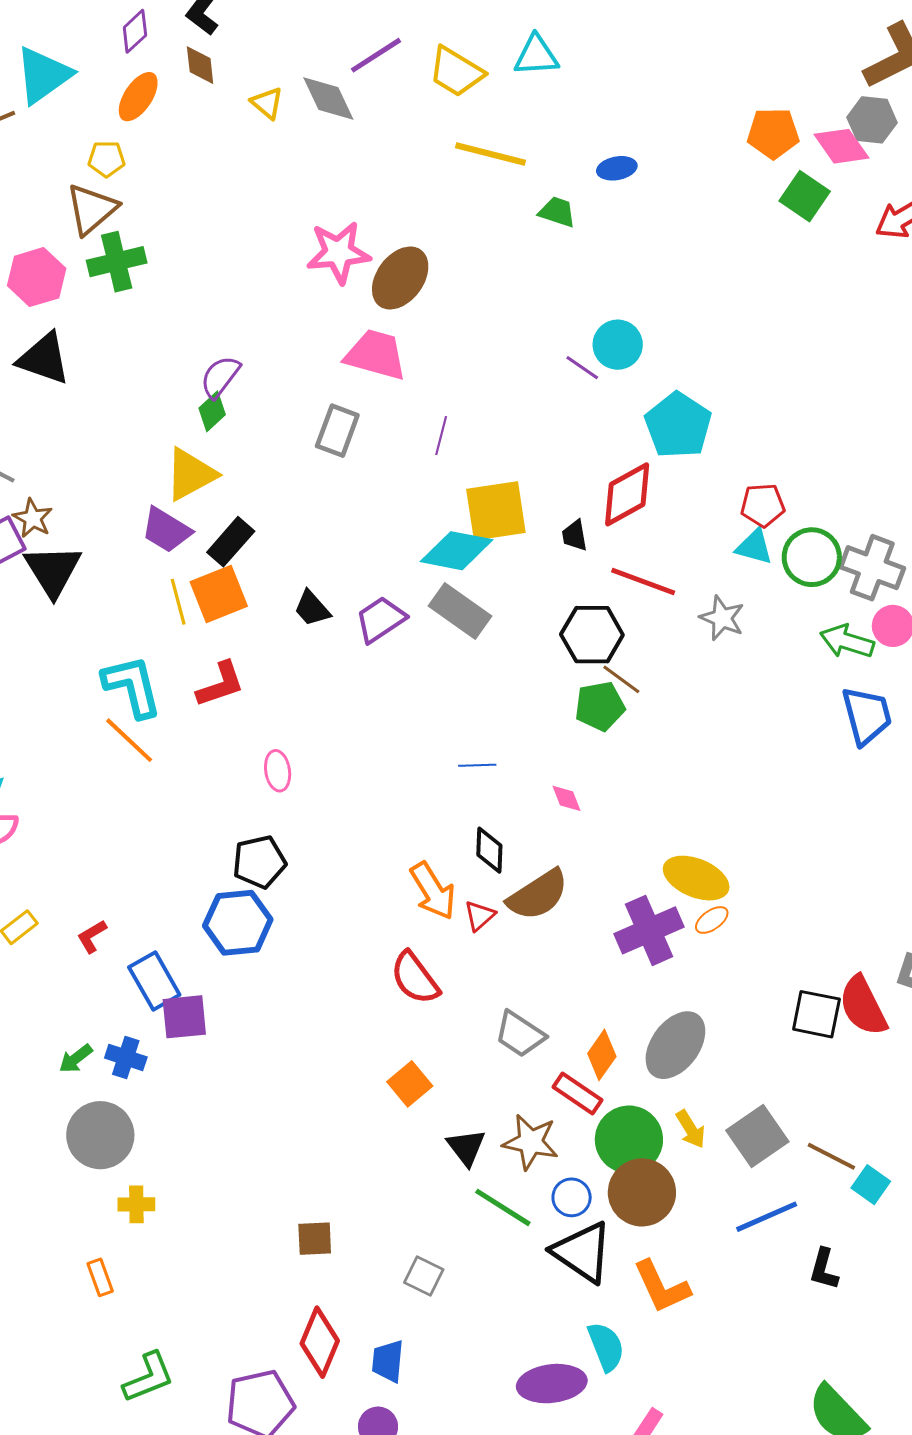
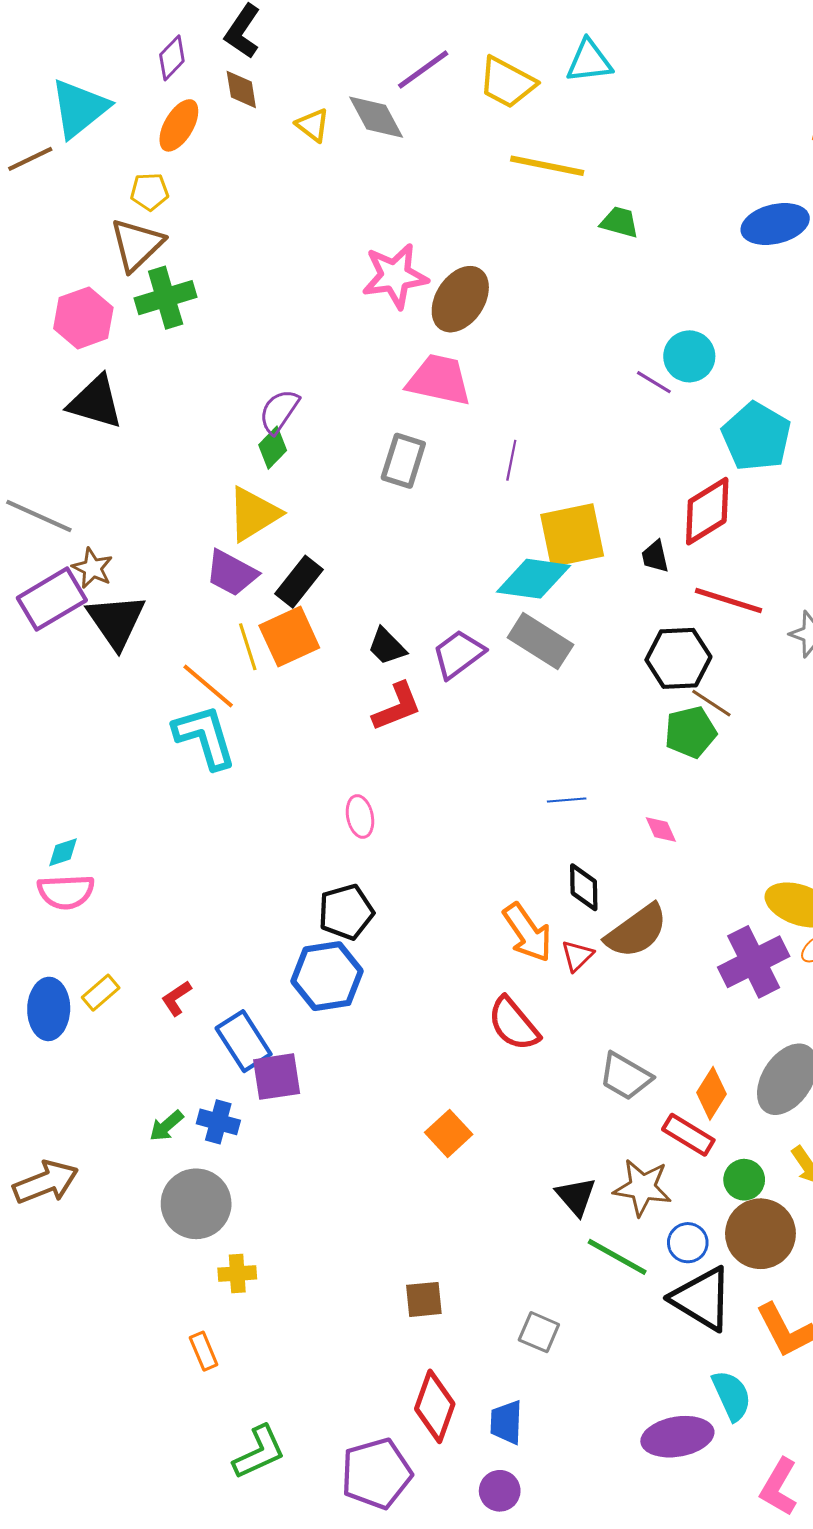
blue ellipse: (617, 168) -> (775, 224), moved, size x1.6
red L-shape: (220, 684) -> (397, 707), moved
orange line: (129, 740) -> (208, 686), moved
orange square: (410, 1084) -> (449, 1133), moved
green circle: (629, 1140) -> (744, 1180), size x0.6

